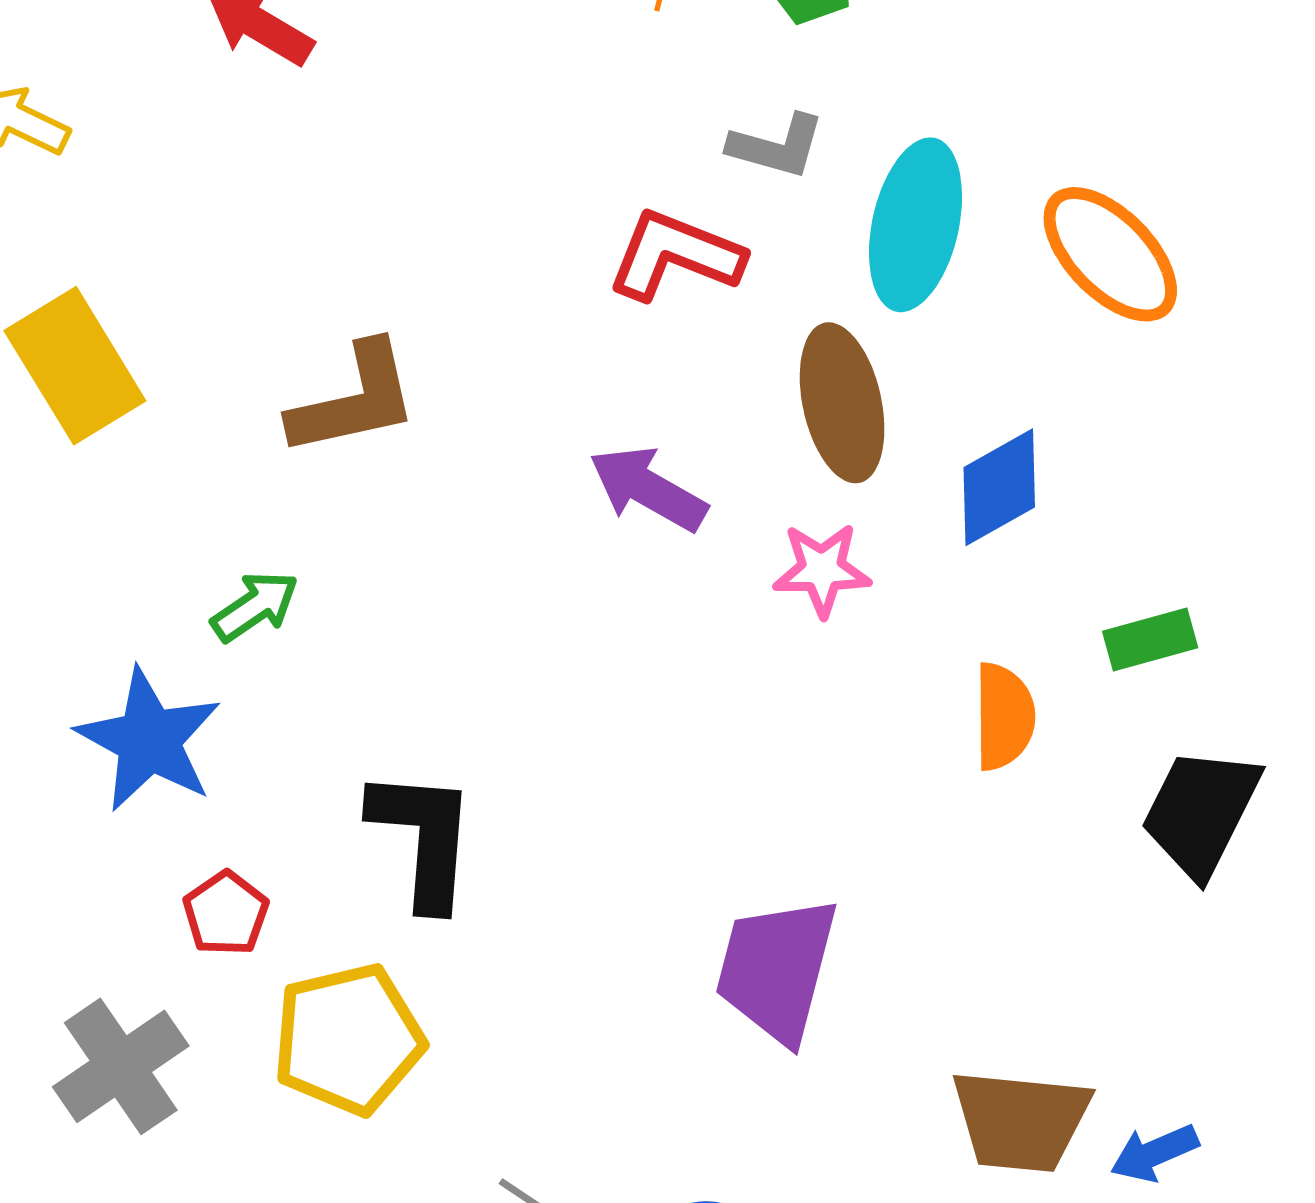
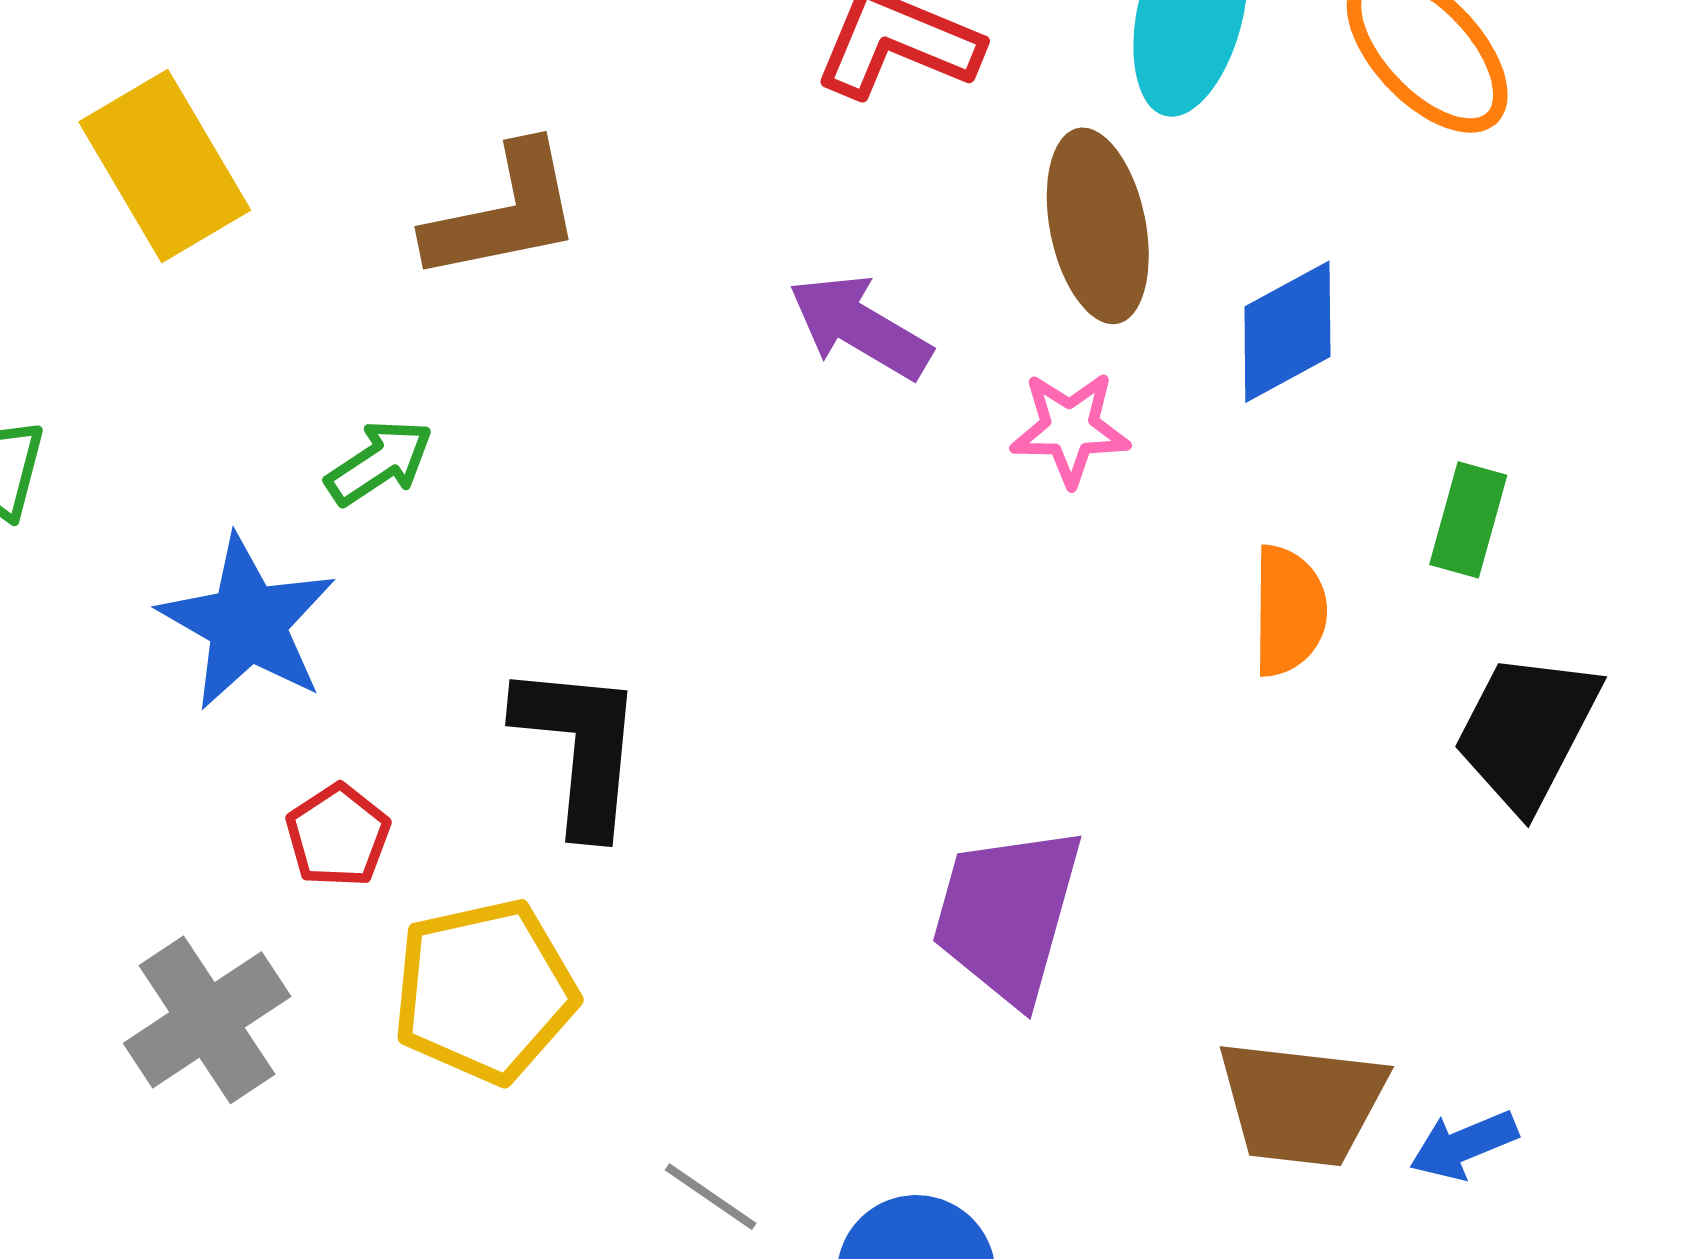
green rectangle: (1150, 640) -> (1468, 520), turned -60

